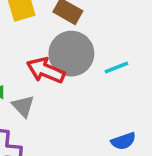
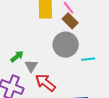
red arrow: (46, 70) -> (45, 83), moved

